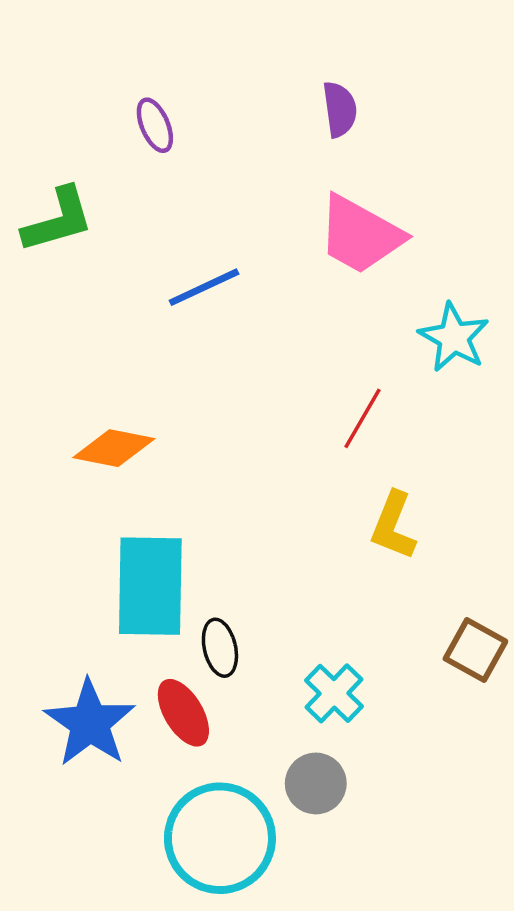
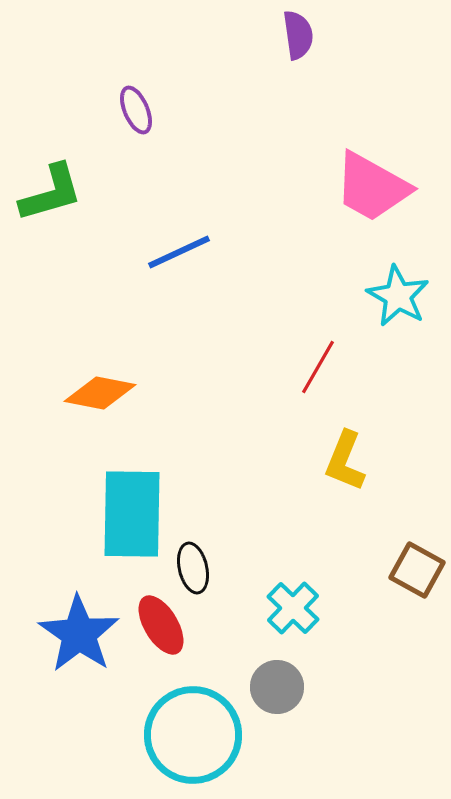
purple semicircle: (340, 109) -> (298, 35), moved
pink trapezoid: (360, 235) -> (372, 187), moved

